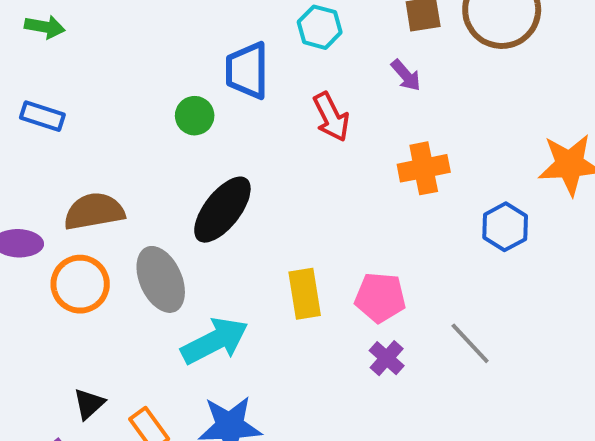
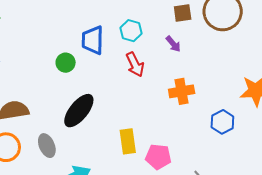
cyan hexagon: (320, 27) -> (131, 31), moved
gray ellipse: (161, 279) -> (47, 146), size x0.7
yellow rectangle: (305, 294) -> (128, 141), moved

